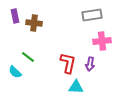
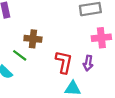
brown cross: (34, 23) -> (33, 39), moved

